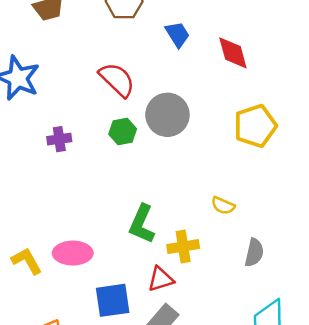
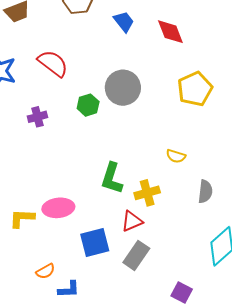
red semicircle: (117, 80) -> (53, 63), moved
yellow L-shape: (27, 261) -> (22, 218), turned -52

